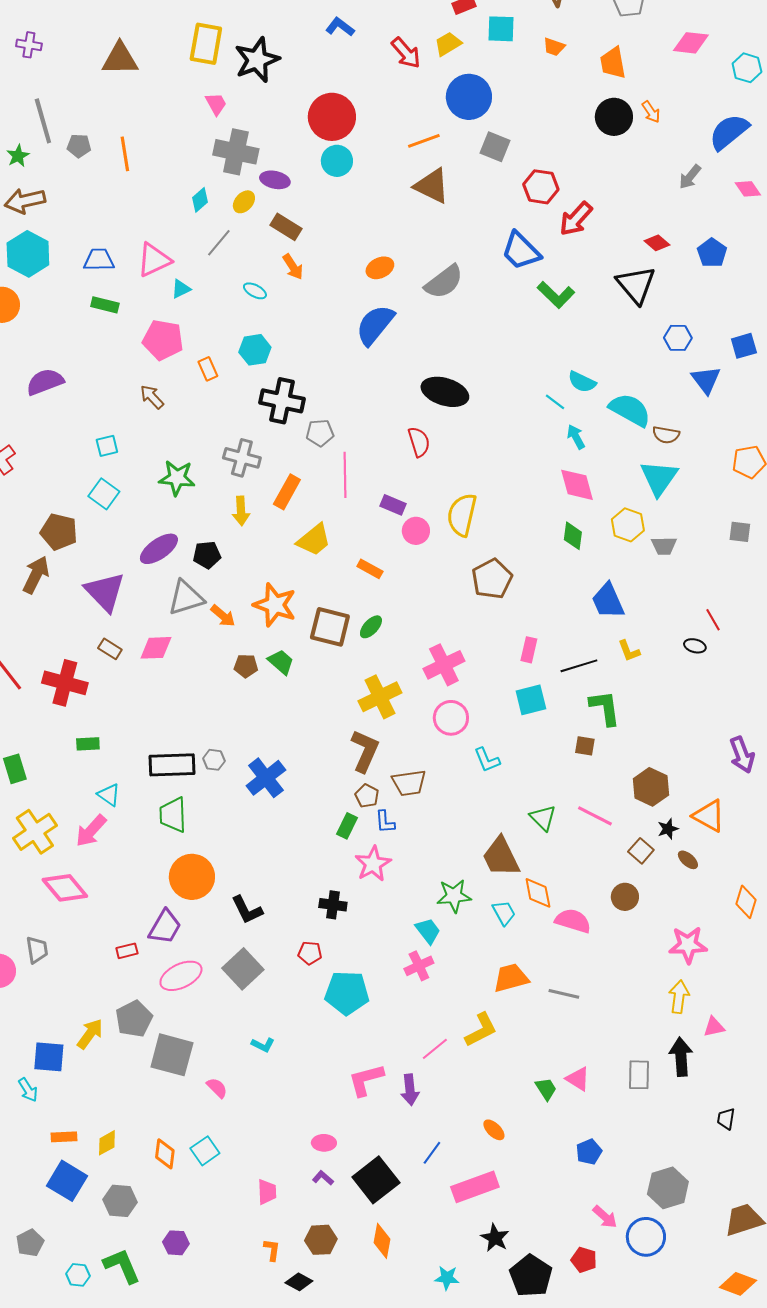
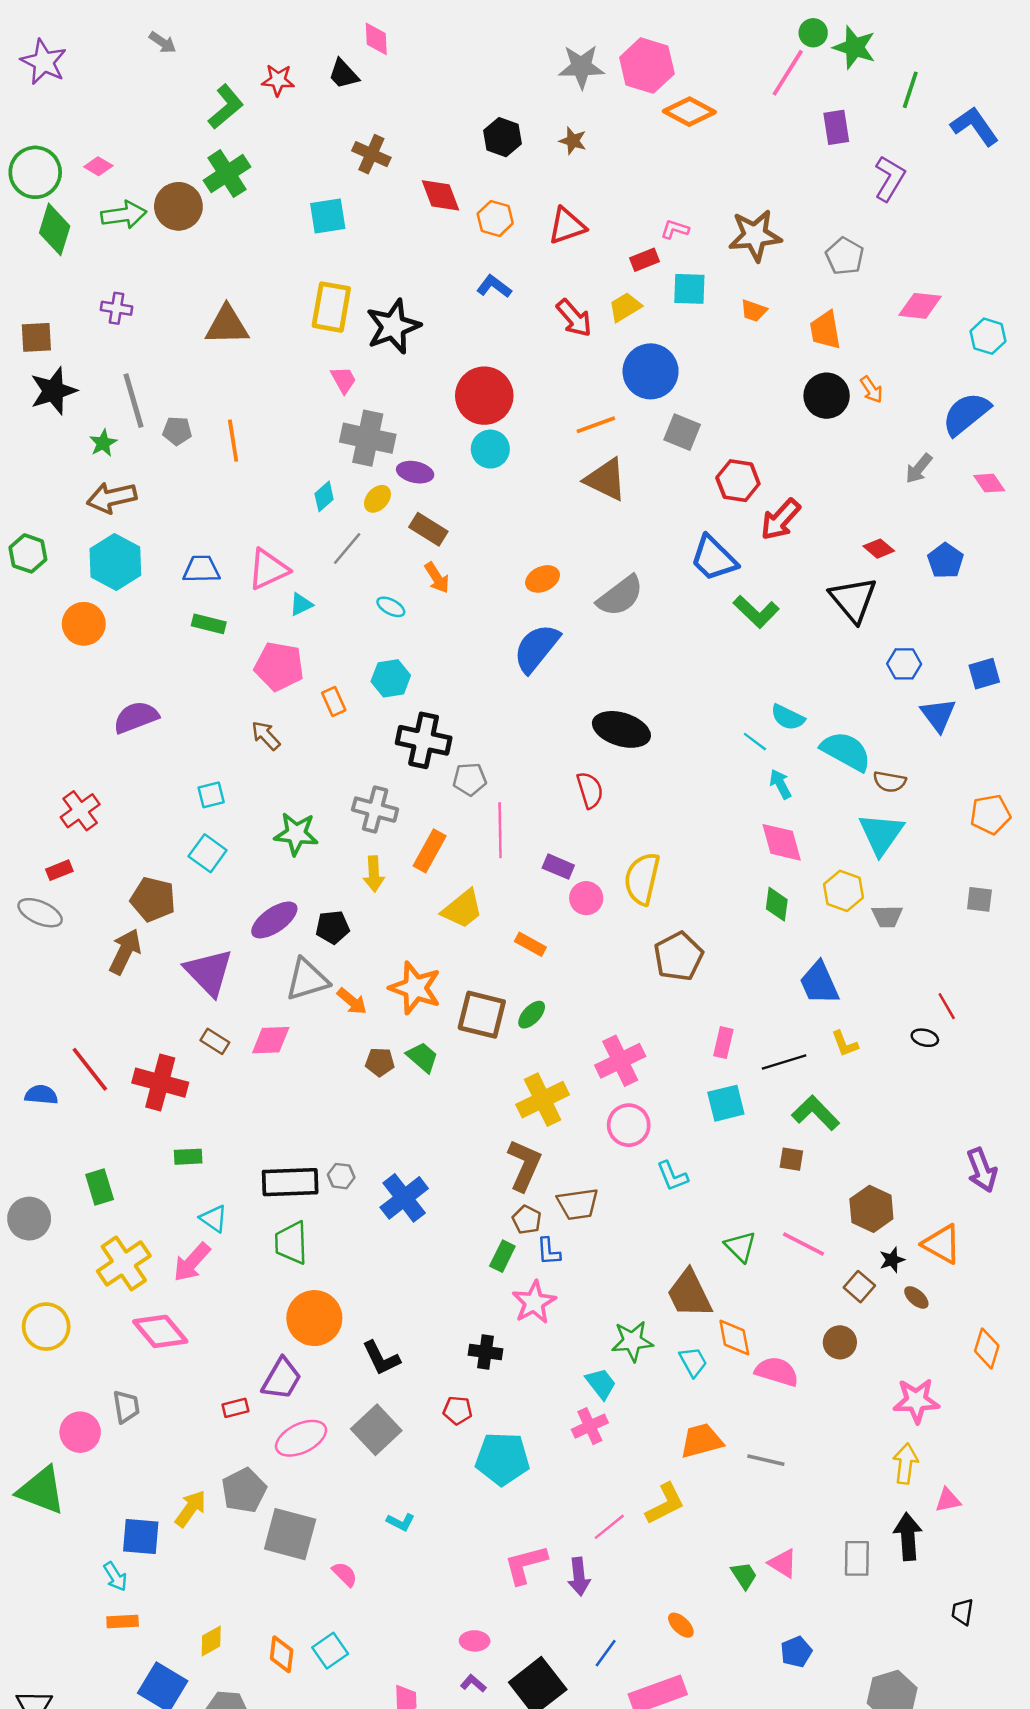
green L-shape: (605, 708) -> (816, 1113), turned -36
orange rectangle: (64, 1137) -> (123, 1621), moved

